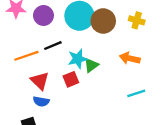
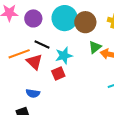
black line: (53, 46) -> (42, 45), turned 49
green triangle: (91, 65) -> (95, 47), moved
red triangle: (40, 81) -> (34, 62), moved

